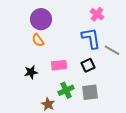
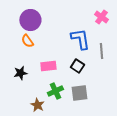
pink cross: (97, 14) -> (101, 17), moved
gray line: (112, 50) -> (101, 51), turned 56
black square: (88, 65) -> (77, 66), turned -32

